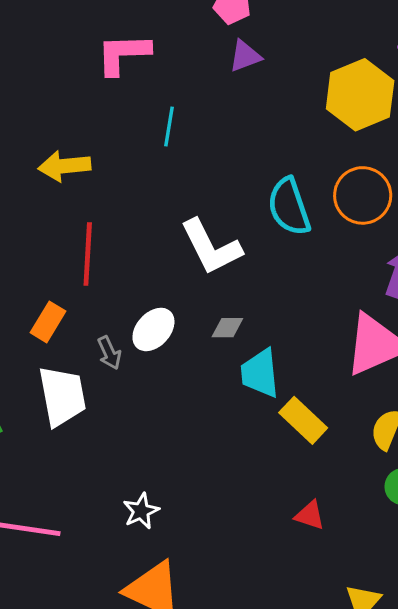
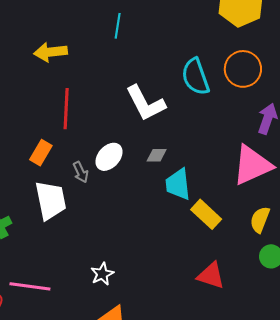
red triangle: (310, 515) -> (211, 276), size x1.4

